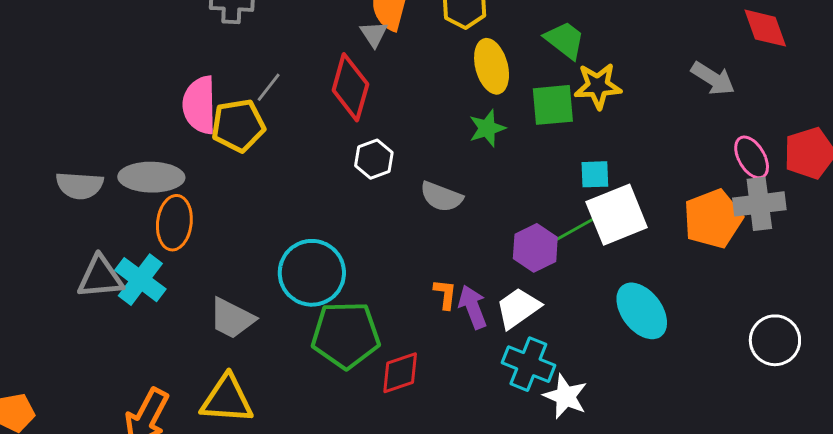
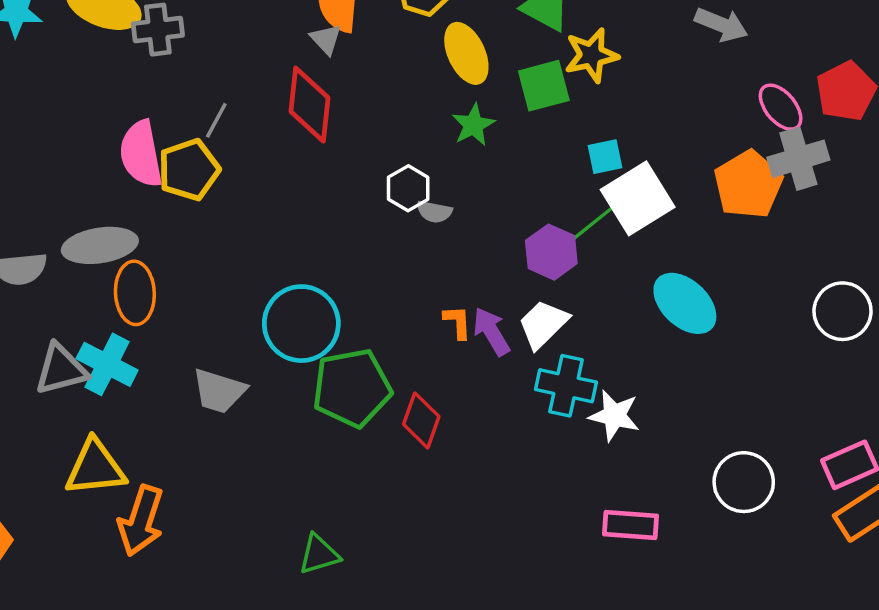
white hexagon: (374, 159) -> (408, 188), moved
gray semicircle: (441, 197) -> (434, 212), size x0.7
red diamond: (400, 373) -> (421, 420), turned -42
yellow triangle: (227, 399) -> (95, 468), moved

